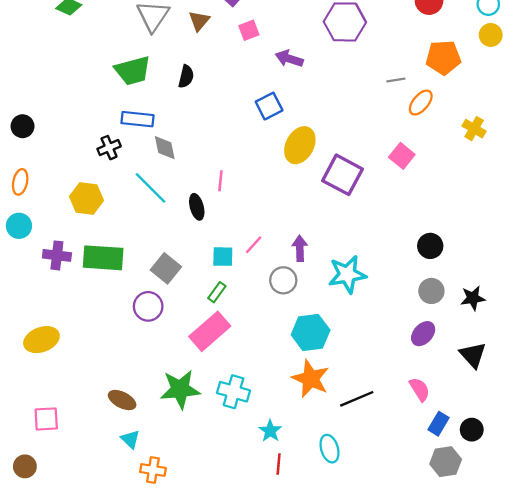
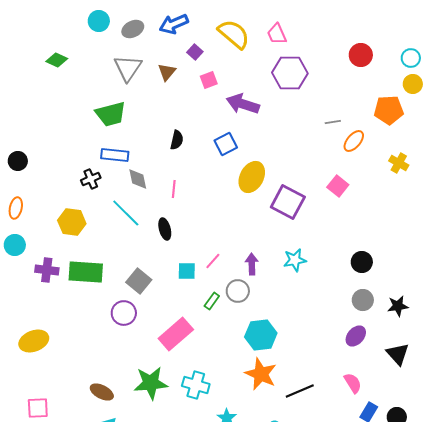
orange pentagon: (443, 57) -> (389, 110), moved
purple arrow: (289, 59) -> (243, 104), size x1.4
black semicircle: (186, 76) -> (177, 140), moved
pink line: (220, 181) -> (174, 189), moved
cyan star: (347, 274) -> (295, 260), moved, size x0.7
green rectangle: (217, 292) -> (212, 301), moved

